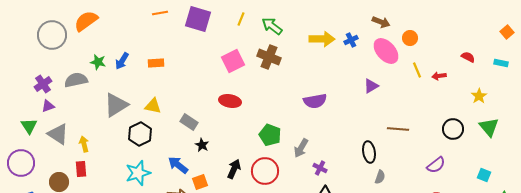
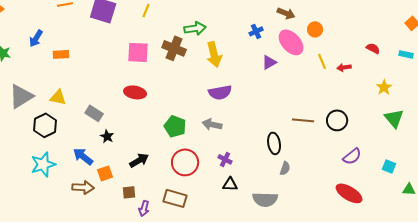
green arrow: (272, 26) -> (195, 28), moved, turned 135
yellow arrow: (322, 39) -> (214, 54), moved, turned 75
blue arrow: (122, 61) -> (36, 38), moved
pink square: (233, 61) -> (138, 52), turned 30
purple triangle: (371, 86) -> (269, 62), moved
black circle: (453, 129) -> (337, 120), moved
gray arrow: (301, 148) -> (212, 124), moved, turned 72
purple semicircle: (436, 165) -> (352, 156), moved
black arrow: (234, 169) -> (139, 160), turned 36
red circle: (265, 171) -> (185, 162), moved

